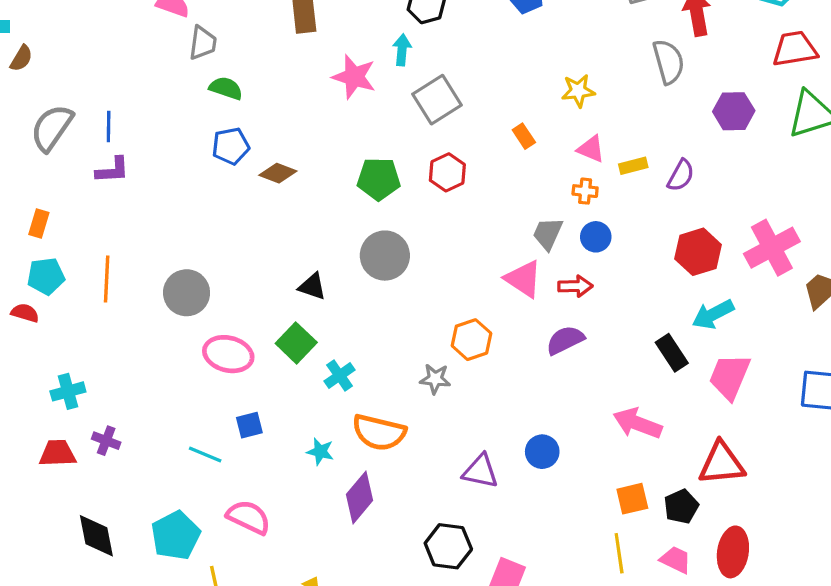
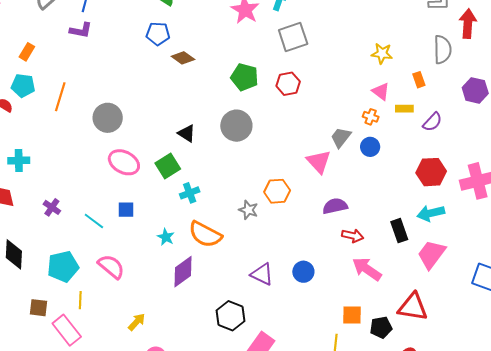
orange rectangle: (524, 136) -> (419, 80), moved
red arrow: (575, 286) -> (353, 236), moved
purple cross: (106, 441) -> (52, 207), moved

